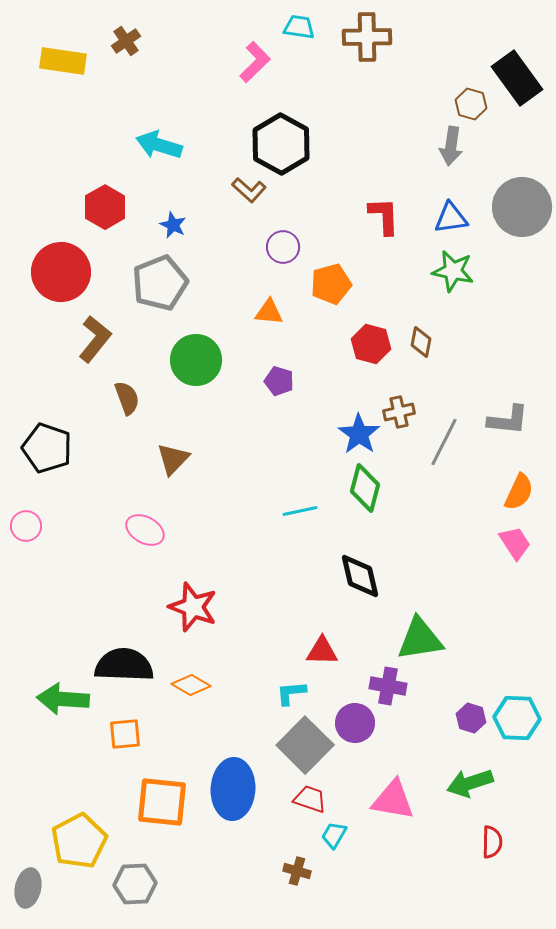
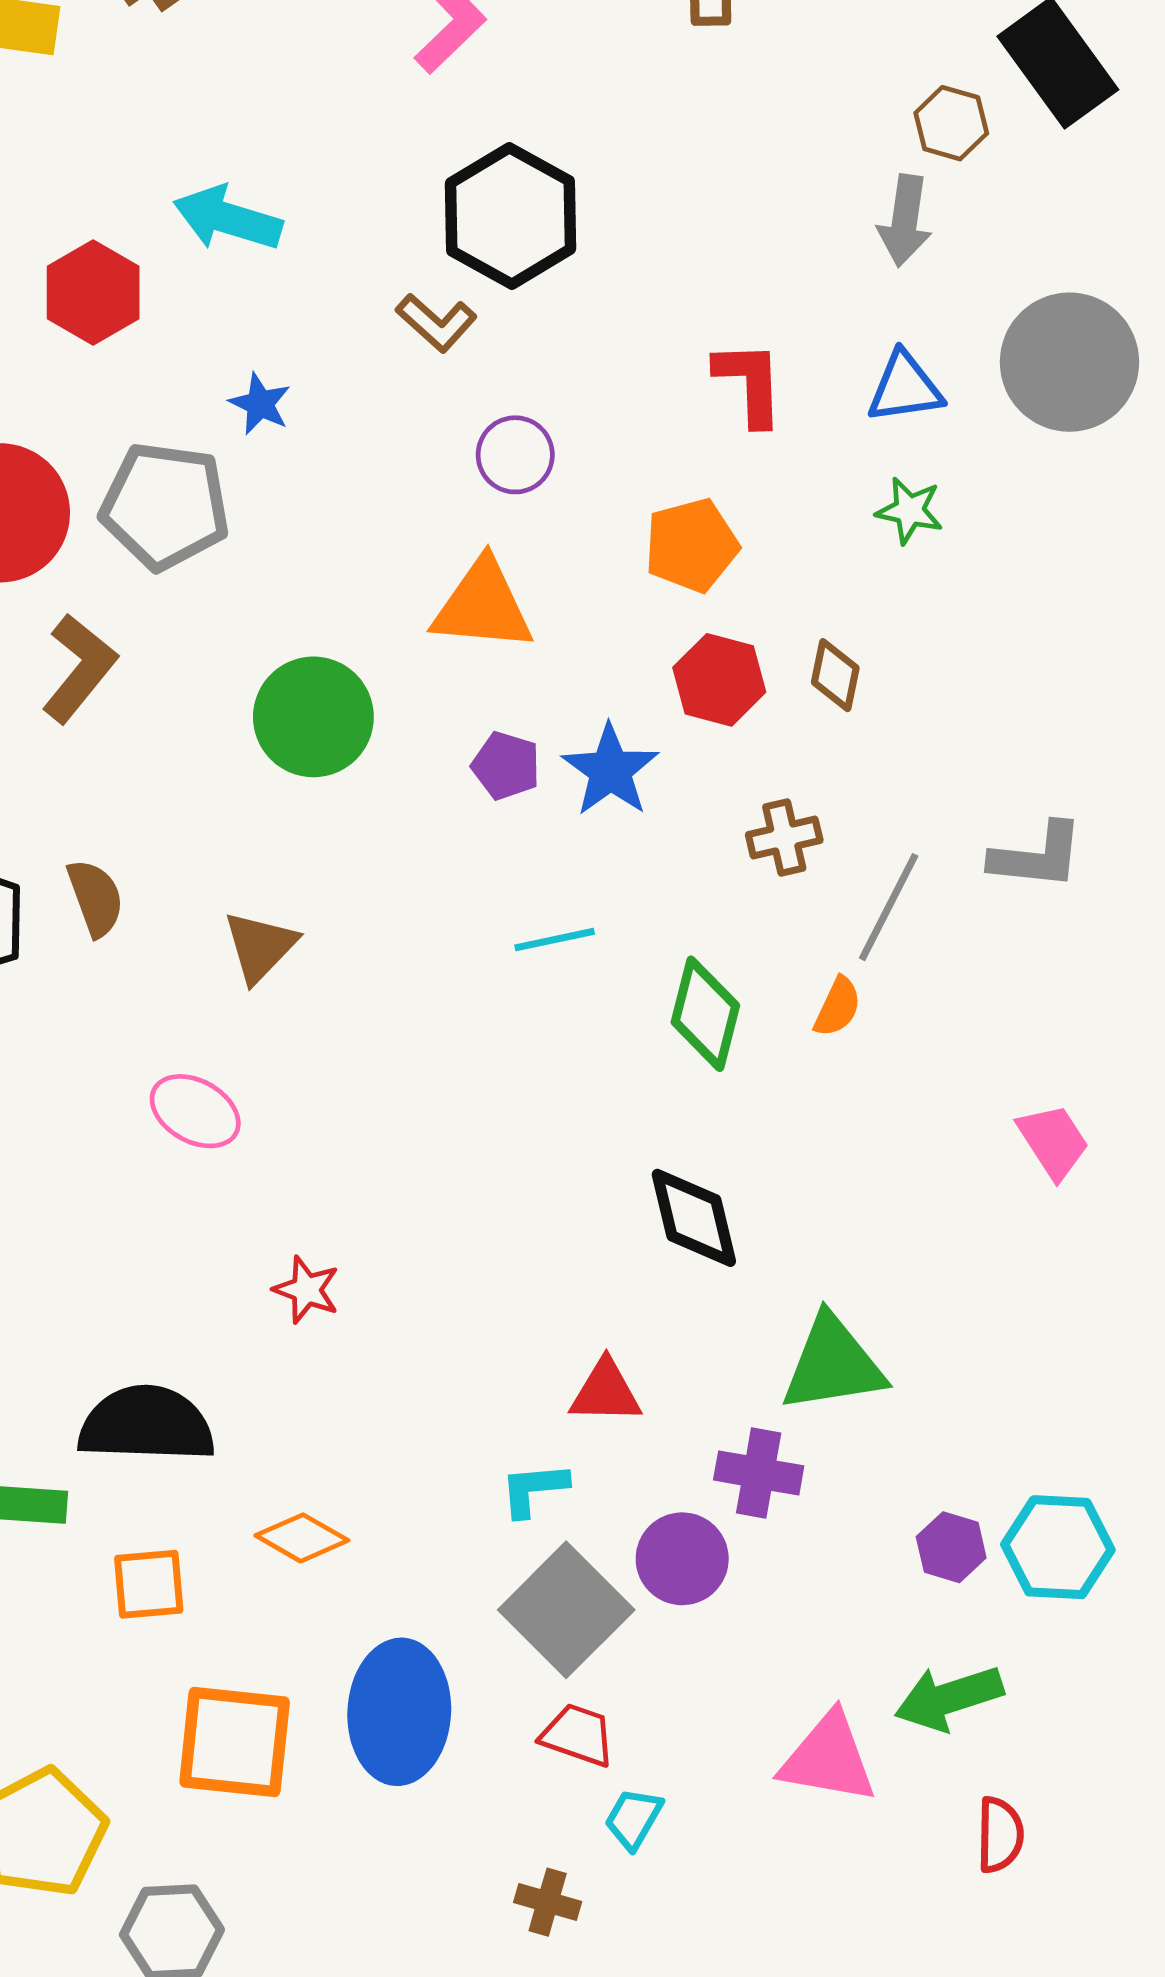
red hexagon: (105, 207) -> (93, 293), moved
green star: (453, 271) -> (909, 511), size x0.7
gray pentagon: (160, 283) -> (165, 506), moved, turned 30
orange pentagon: (331, 284) -> (691, 545), moved
orange triangle: (269, 312) -> (483, 606), size x1.6
brown semicircle: (127, 398) -> (95, 898), moved
blue star: (359, 434) -> (610, 770), moved
orange semicircle: (519, 492) -> (838, 1007), moved, size x0.7
cyan line: (300, 511) -> (555, 940), moved
red star: (193, 607) -> (306, 1290), size x0.6
orange diamond: (191, 685) -> (302, 1538), moved
pink triangle: (393, 800) -> (828, 1758), moved

